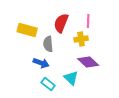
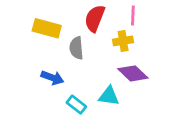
blue arrow: (41, 63) -> (52, 78), moved
cyan triangle: (71, 78) -> (109, 96), turned -35

